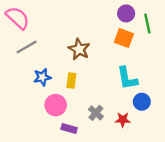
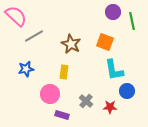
orange square: (124, 38) -> (105, 42), moved
gray line: (27, 47) -> (34, 36), moved
blue star: (42, 77) -> (26, 69), moved

